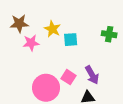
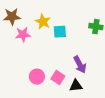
pink square: (68, 77) -> (58, 78), moved
pink circle: (46, 88) -> (37, 77), size x0.6

